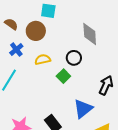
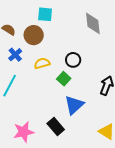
gray diamond: (90, 34) -> (93, 23), moved
blue triangle: (83, 109) -> (74, 105), moved

